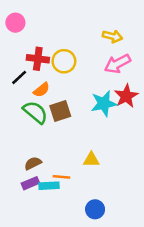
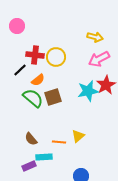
yellow triangle: (91, 160) -> (78, 136), turned -40
brown semicircle: (33, 163) -> (31, 139), turned -104
orange line: (61, 177) -> (59, 142), moved
purple rectangle: (30, 183) -> (29, 166), moved

